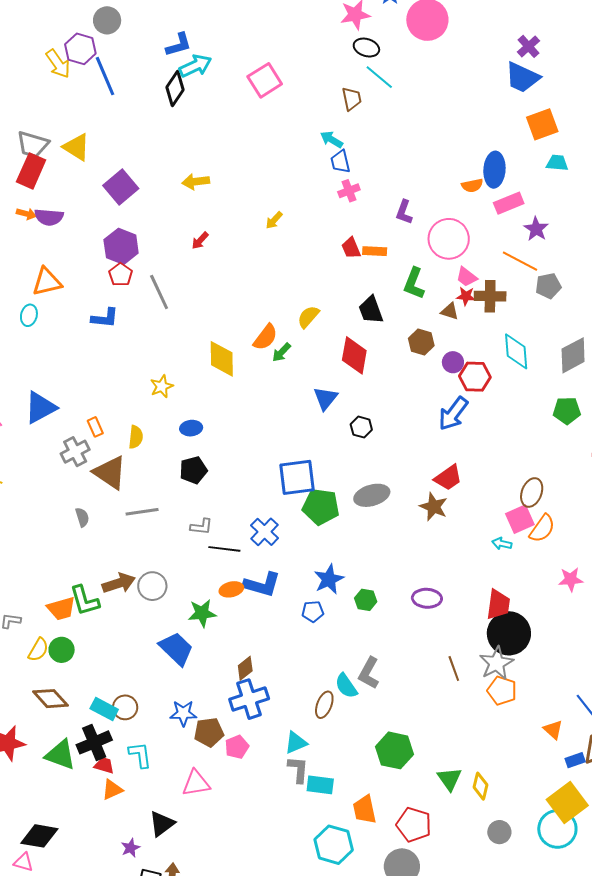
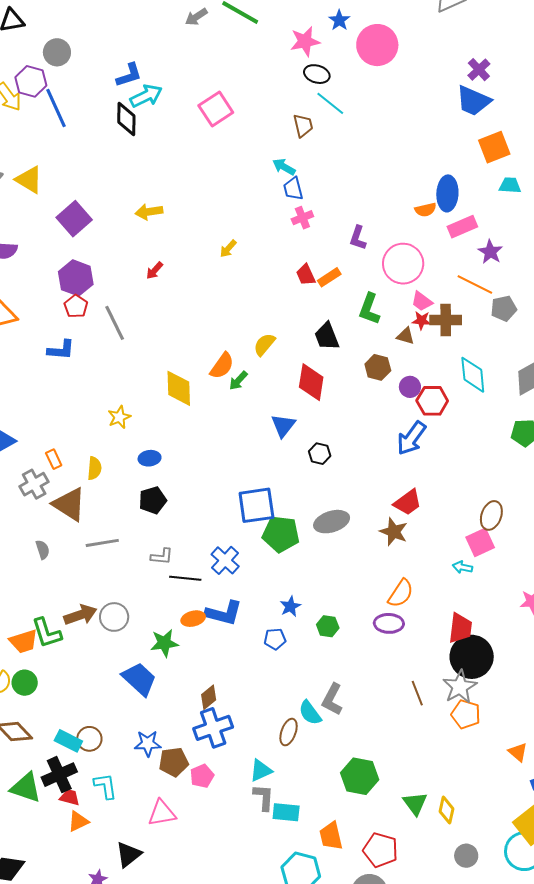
black diamond: (175, 88) -> (126, 119), turned -32
orange rectangle: (375, 251) -> (329, 277), turned -35
orange semicircle: (542, 528) -> (401, 593), moved
blue star: (329, 579) -> (290, 606), size x0.7

